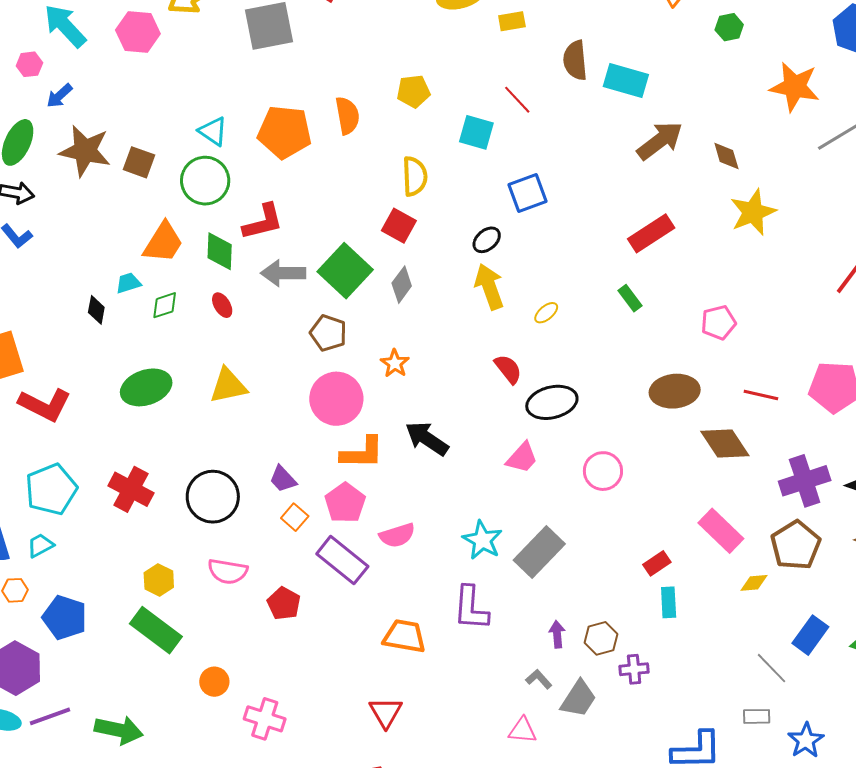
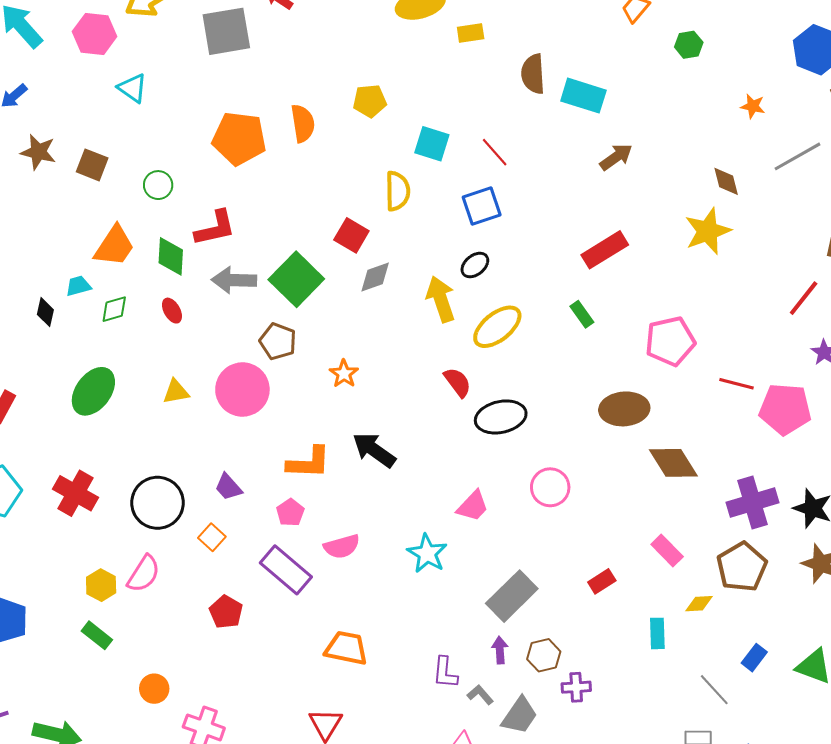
orange star: (795, 87) -> (753, 106), size x0.5
red line: (517, 100) -> (495, 152), moved
cyan triangle: (213, 131) -> (132, 88), moved
brown arrow: (660, 141) -> (616, 157), size x0.7
brown star: (85, 151) -> (38, 152), size x0.7
brown diamond: (726, 156) -> (726, 181), moved
yellow semicircle: (415, 176) -> (398, 191), moved
green circle: (205, 181) -> (158, 185), size x0.6
black ellipse: (487, 240) -> (475, 265), moved
gray diamond: (402, 285) -> (375, 277), moved, turned 33
yellow ellipse: (546, 313) -> (497, 327), size x2.0
pink pentagon: (718, 322) -> (670, 341), size x1.4
yellow triangle: (228, 386) -> (176, 392), size x0.7
green ellipse: (146, 387) -> (93, 391), turned -36
red line: (761, 395) -> (736, 384), moved
pink circle: (336, 399) -> (242, 389), moved
pink trapezoid: (522, 458) -> (473, 506), moved
pink pentagon: (345, 503) -> (290, 513), size x0.7
orange square: (295, 517) -> (212, 537), moved
pink rectangle: (721, 531) -> (667, 550), size x0.7
gray rectangle: (539, 552) -> (512, 596), moved
pink semicircle: (228, 571) -> (144, 574), moved, turned -69
cyan rectangle: (669, 602) -> (657, 633), moved
purple L-shape: (471, 608) -> (445, 673), moved, size x0.7
green rectangle: (156, 630) -> (97, 635), size x0.6
blue rectangle: (810, 635) -> (754, 658), size x0.7

